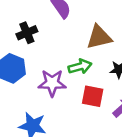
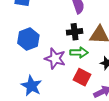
black cross: (27, 33) -> (75, 32), moved

